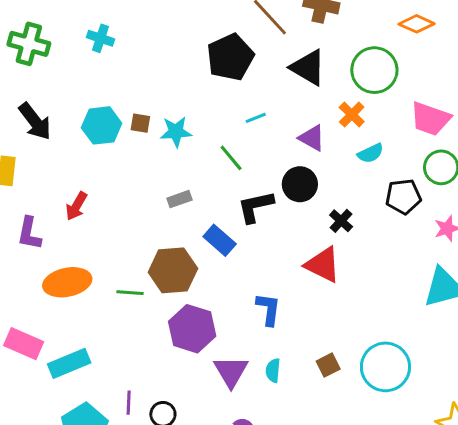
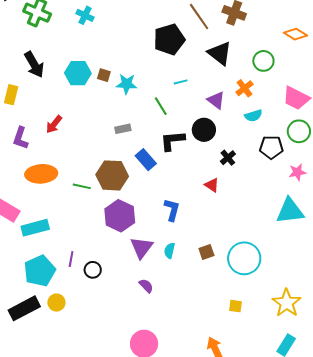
green circle: (374, 70) -> (263, 61), size x0.7
red triangle: (323, 265) -> (212, 185), size x0.6

